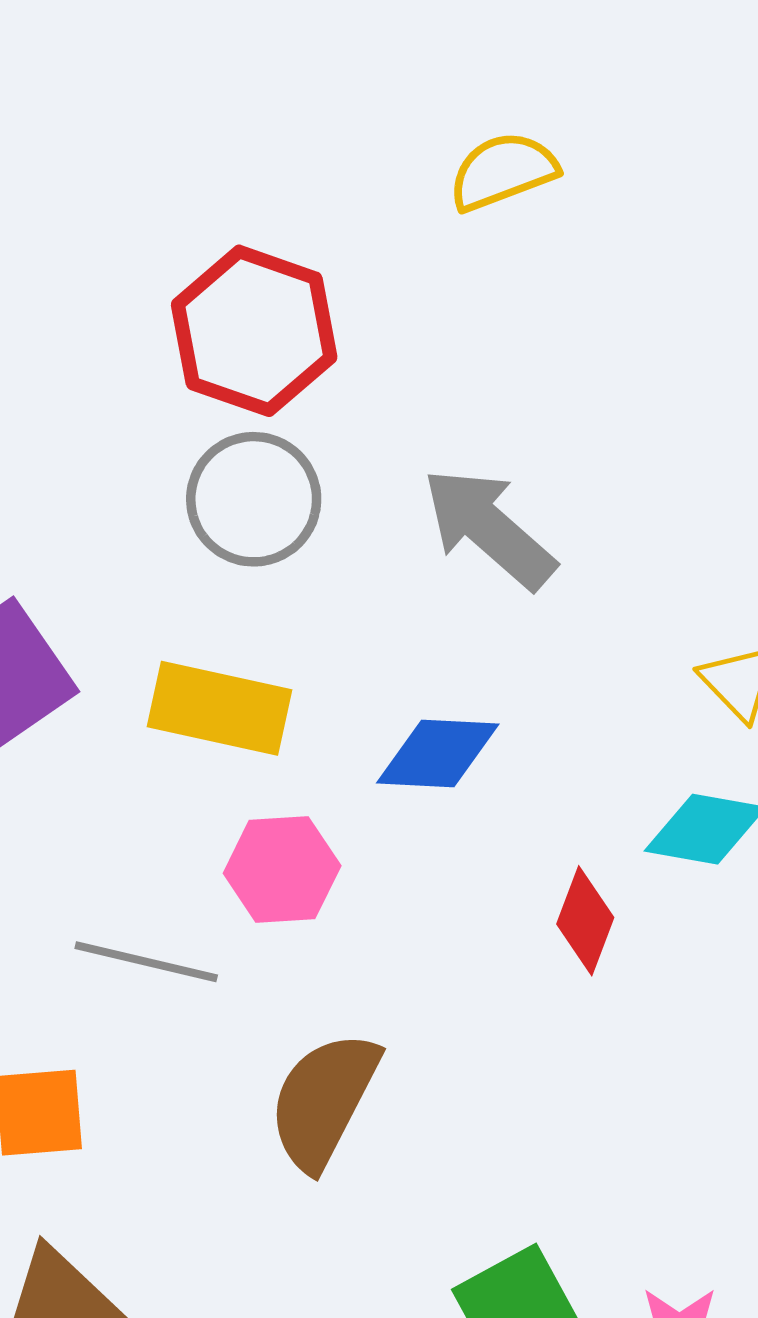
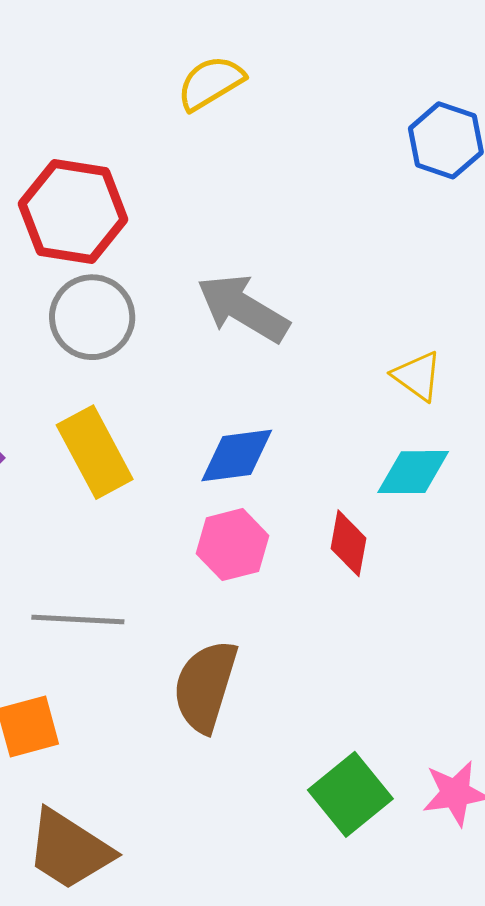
yellow rectangle: (219, 708) -> (95, 452), turned 60
pink hexagon: (282, 870) -> (232, 545), moved

